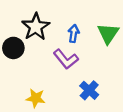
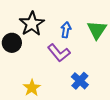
yellow star: (36, 98) -> (32, 88), turned 30

